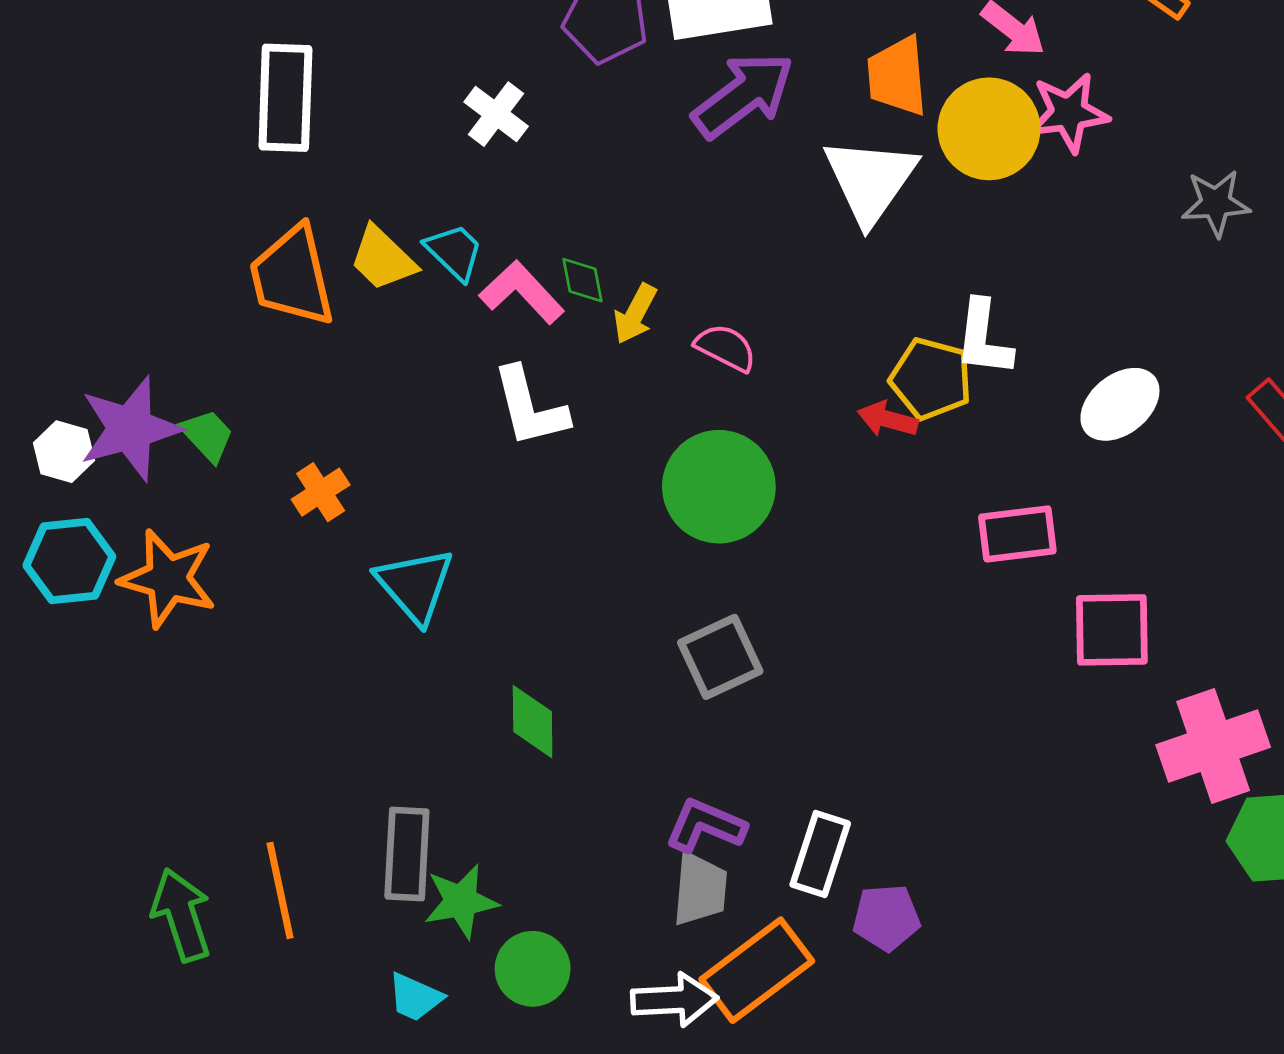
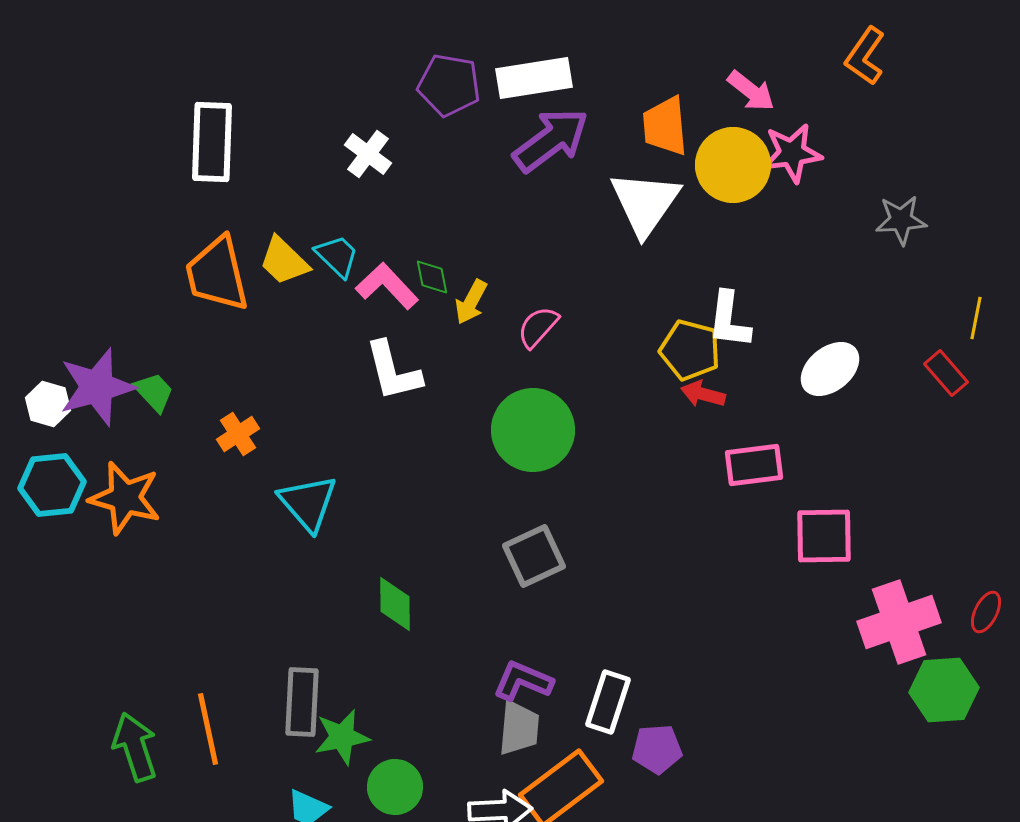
pink semicircle: (726, 348) -> (538, 327), turned -75
red arrow: (888, 419) -> (703, 394), moved

